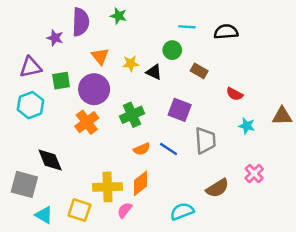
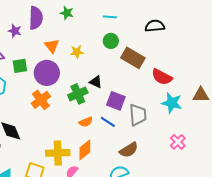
cyan line: (187, 27) -> (110, 17), moved
brown rectangle: (199, 71) -> (133, 58), size x1.6
black triangle: (154, 72) -> (96, 82), moved
red semicircle: (235, 94) -> (162, 77), size x1.5
purple square: (180, 110) -> (116, 101), moved
cyan star: (247, 126) -> (172, 103), size x1.5
brown semicircle: (217, 188) -> (129, 150), moved

